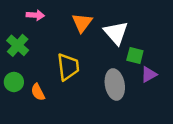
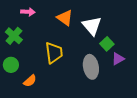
orange triangle: (82, 23) -> (65, 18), turned -30
green square: (135, 55) -> (107, 44), turned 32
orange semicircle: (38, 92) -> (30, 81), moved, turned -104

